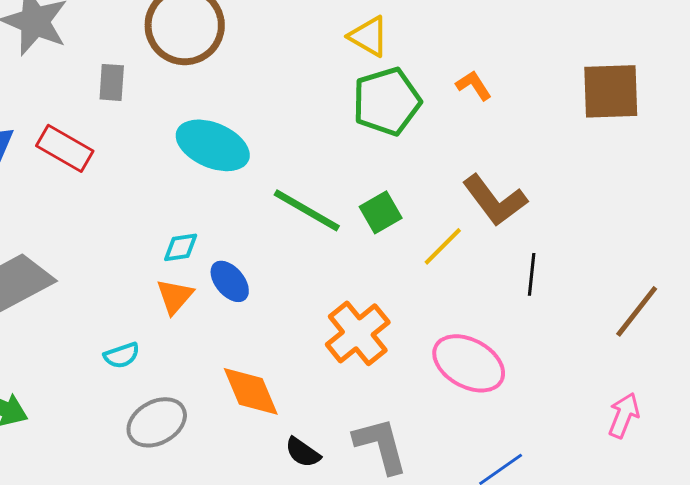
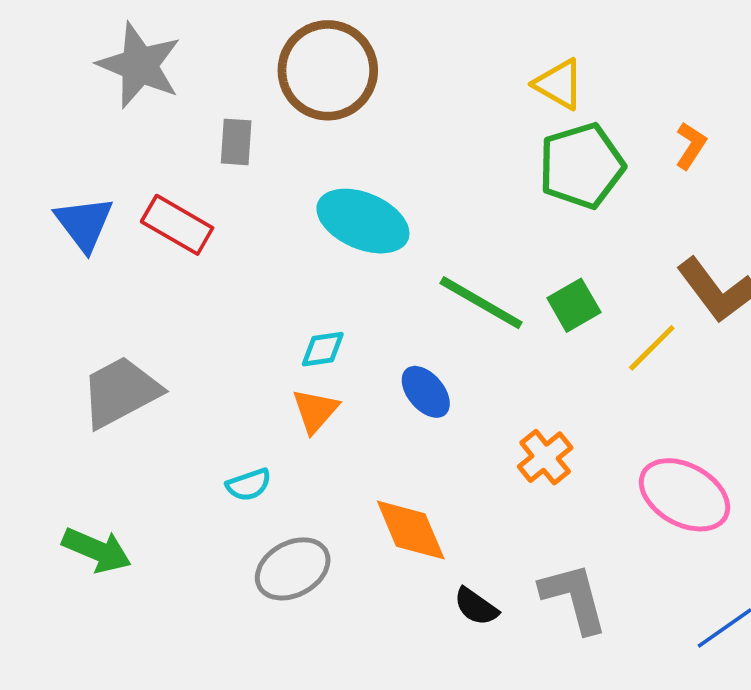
orange L-shape: (474, 85) -> (691, 146), turned 66
blue ellipse: (230, 281) -> (426, 392), moved
orange cross: (358, 333) -> (545, 457), size x0.7

